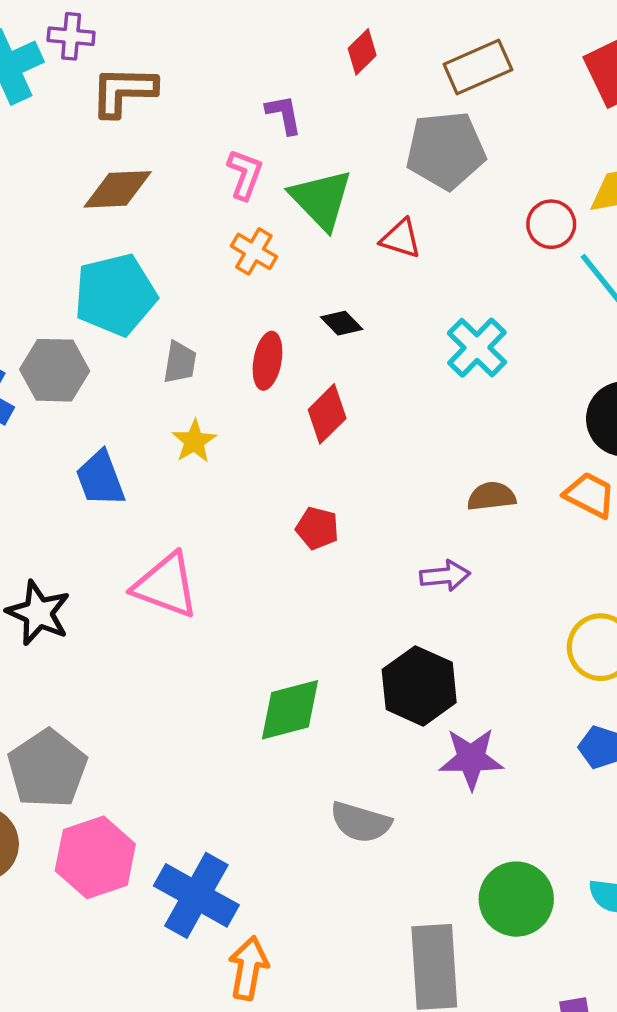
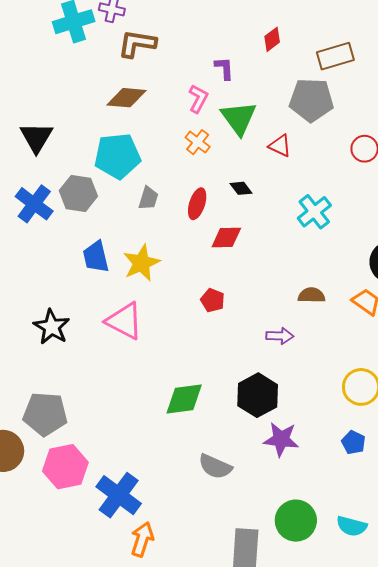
red diamond: (327, 414) -> (226, 238), turned 36
yellow star: (194, 441) -> (141, 263), moved, size x1.5
gray pentagon: (47, 769) -> (45, 414), turned 30

